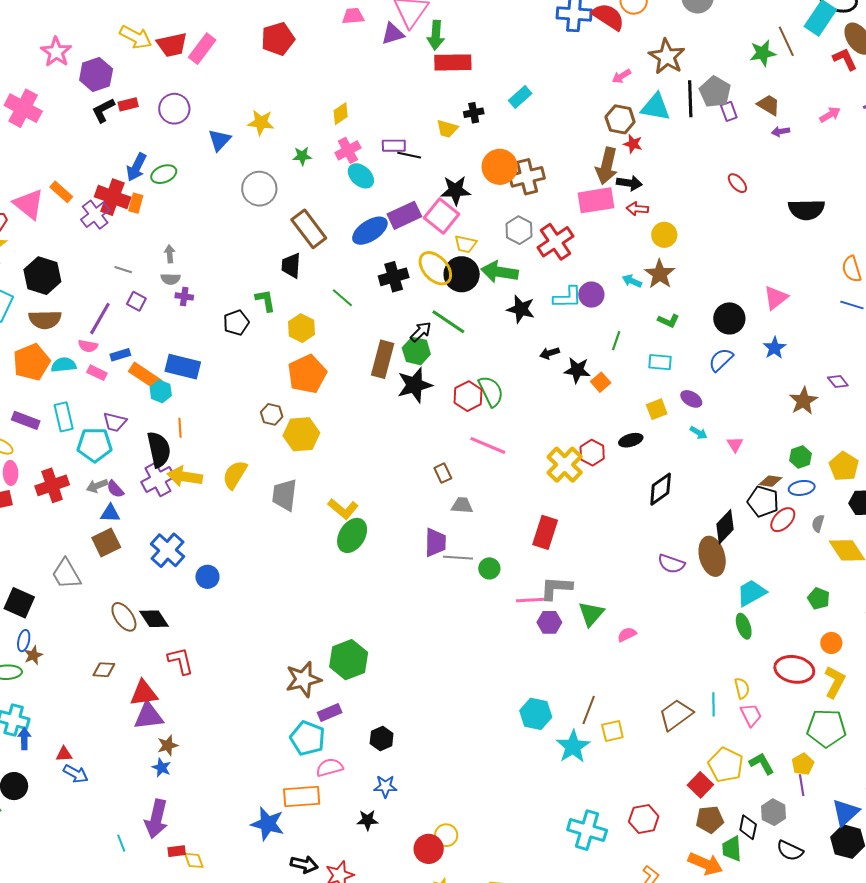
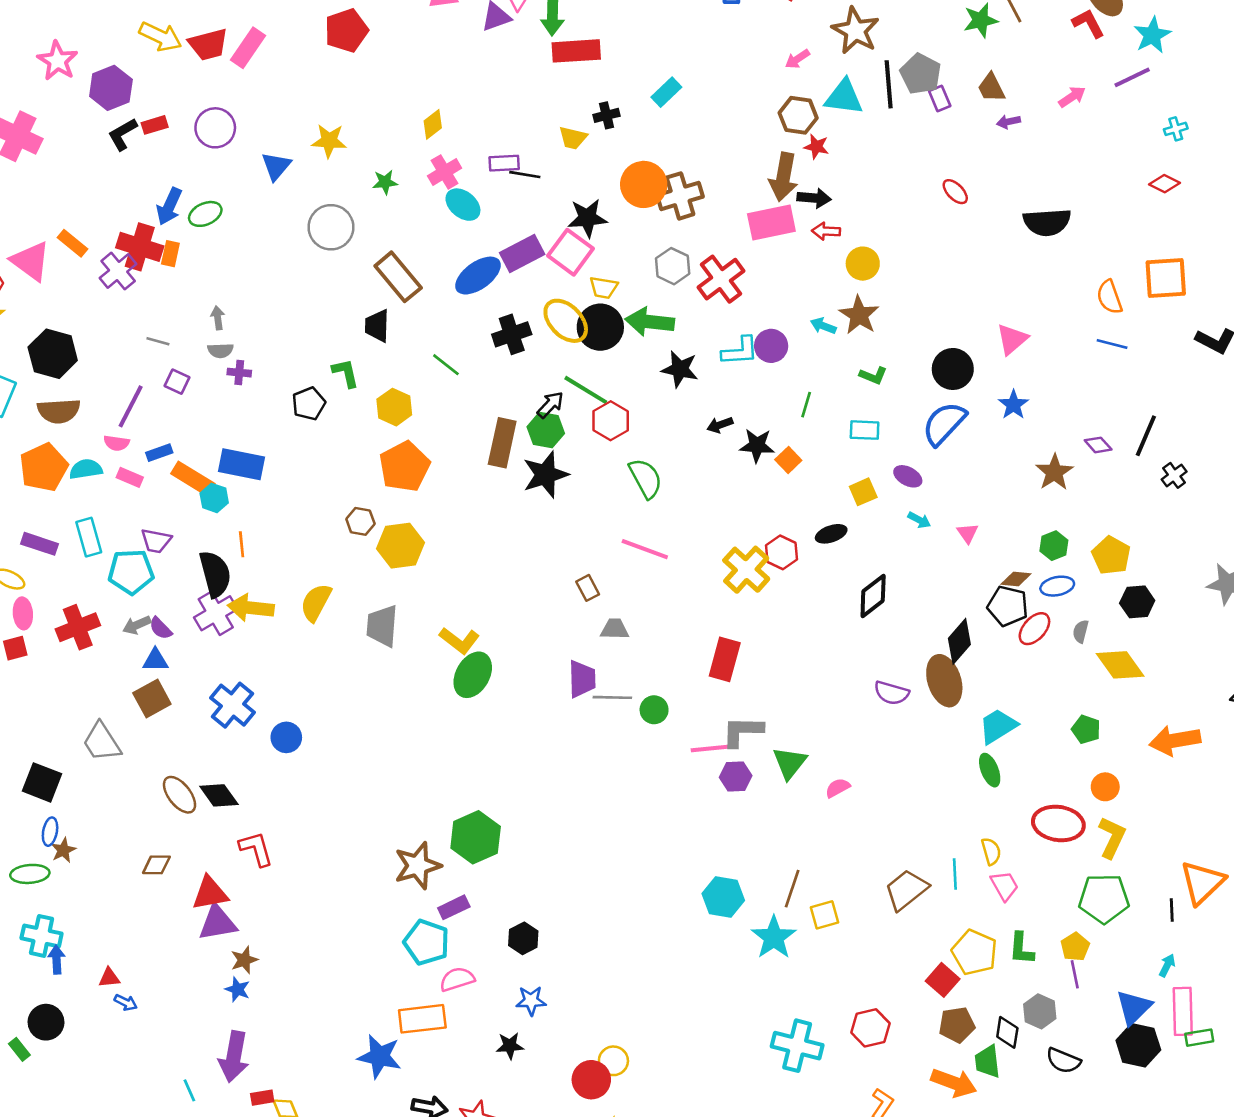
brown trapezoid: (769, 105) -> (991, 88), turned -145
blue semicircle: (721, 360) -> (944, 424), size x1.4
red hexagon: (468, 396) -> (611, 421), moved
green L-shape: (762, 764) -> (1021, 949), turned -144
blue arrow: (76, 774) -> (126, 1003), size x0.7

